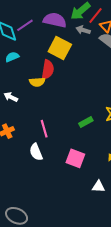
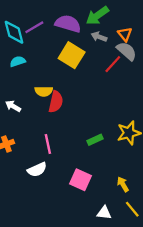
red line: (96, 16) -> (113, 64), moved
red semicircle: (48, 69) -> (56, 102), moved
white semicircle: (36, 152) -> (37, 170), turned -96

